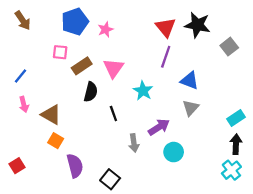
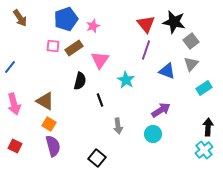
gray square: (229, 47) -> (191, 41), moved
brown rectangle: (82, 66) -> (74, 48), moved
blue line: (20, 76) -> (10, 67), moved
pink arrow: (24, 104) -> (14, 104), moved, size x1.5
gray triangle: (191, 108) -> (191, 64), moved
cyan rectangle: (236, 118) -> (204, 88), moved
purple arrow: (159, 127) -> (161, 110), moved
red square: (17, 166) -> (15, 146), turned -32
purple semicircle: (75, 166) -> (53, 146), moved

